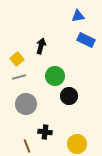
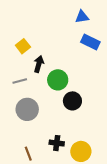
black arrow: (41, 46) -> (39, 64), moved
yellow square: (17, 59) -> (23, 46), moved
black cross: (45, 132) -> (57, 143), moved

